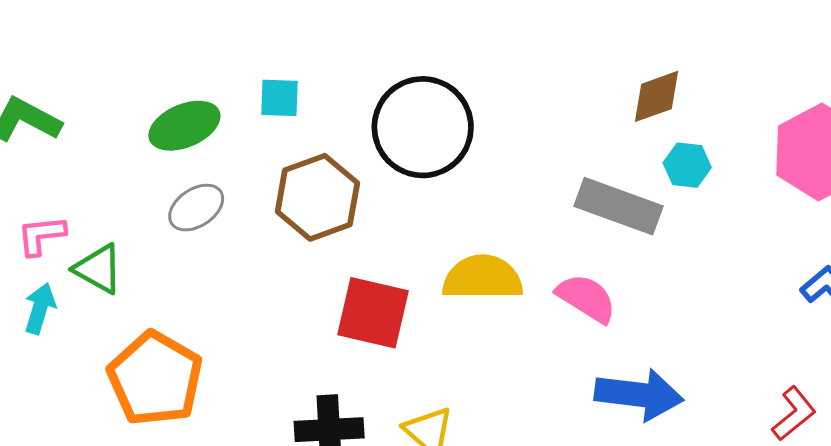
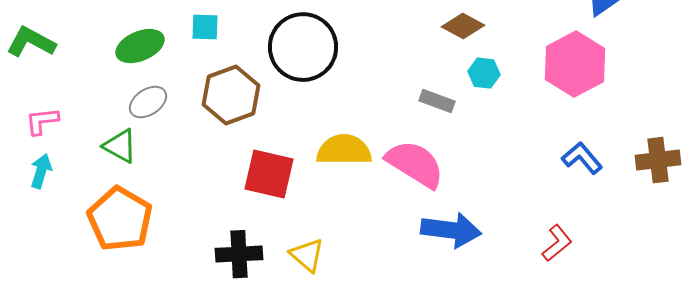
brown diamond: (656, 96) -> (463, 26), turned 48
gray rectangle: (619, 206) -> (437, 101), size x0.6
green triangle: (98, 269) -> (120, 146), moved
pink semicircle: (586, 298) -> (415, 164), size x1.4

